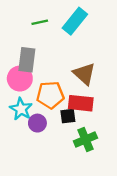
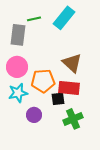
gray rectangle: (27, 60) -> (18, 35), moved
cyan star: (21, 109) -> (18, 93), turned 30
purple circle: (37, 123) -> (34, 115), moved

